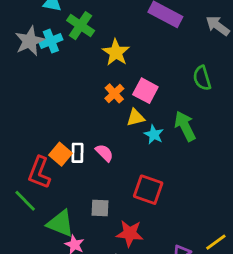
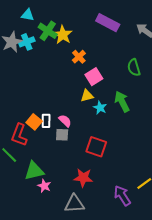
yellow star: (116, 52) -> (63, 35), moved
pink square: (145, 91) -> (94, 77), turned 30
orange cross: (114, 93) -> (79, 57), moved
gray square: (100, 208) -> (62, 135), moved
green triangle: (60, 223) -> (34, 171), turned -35

